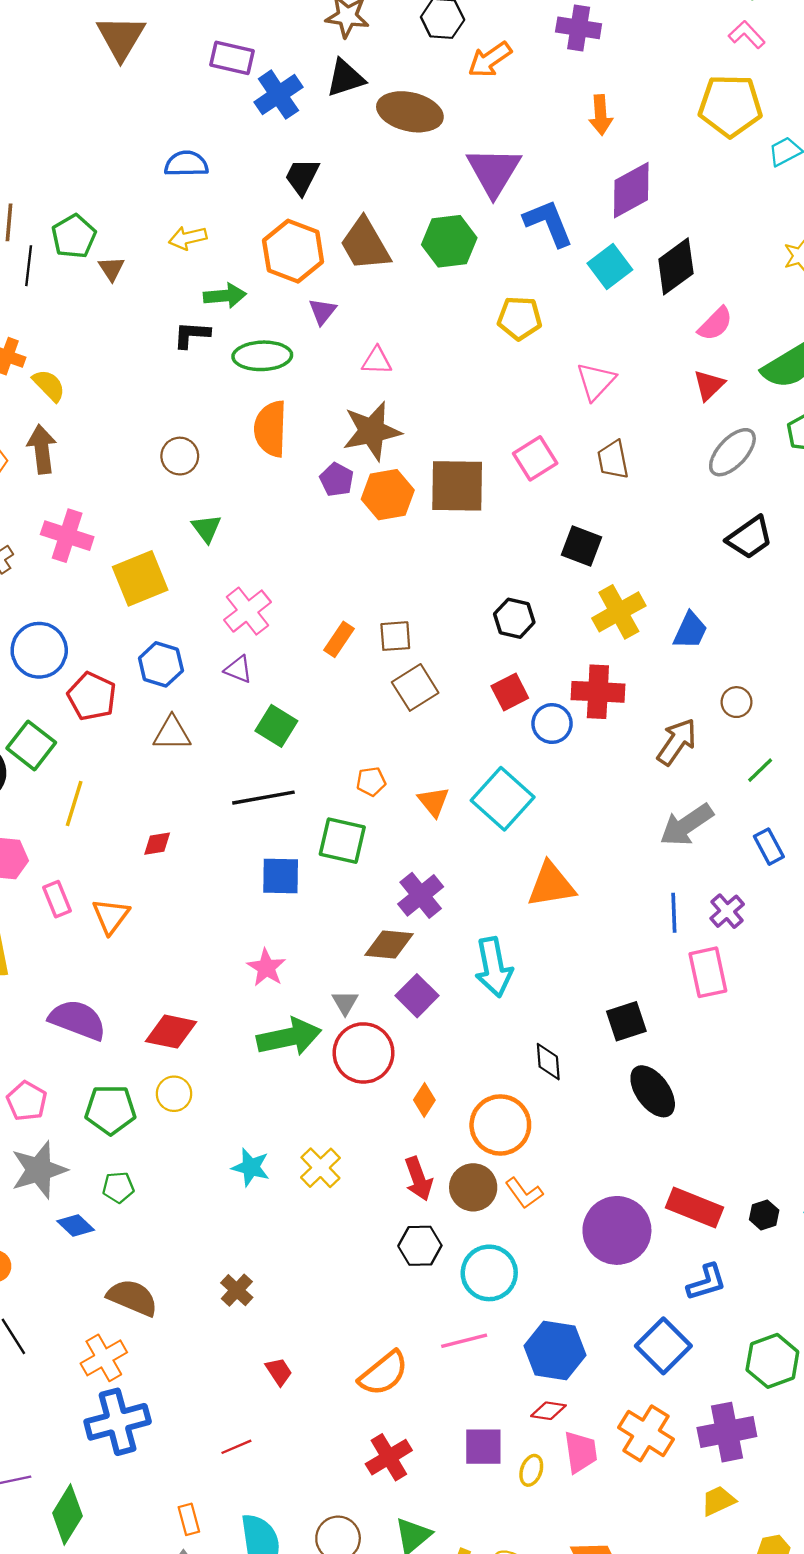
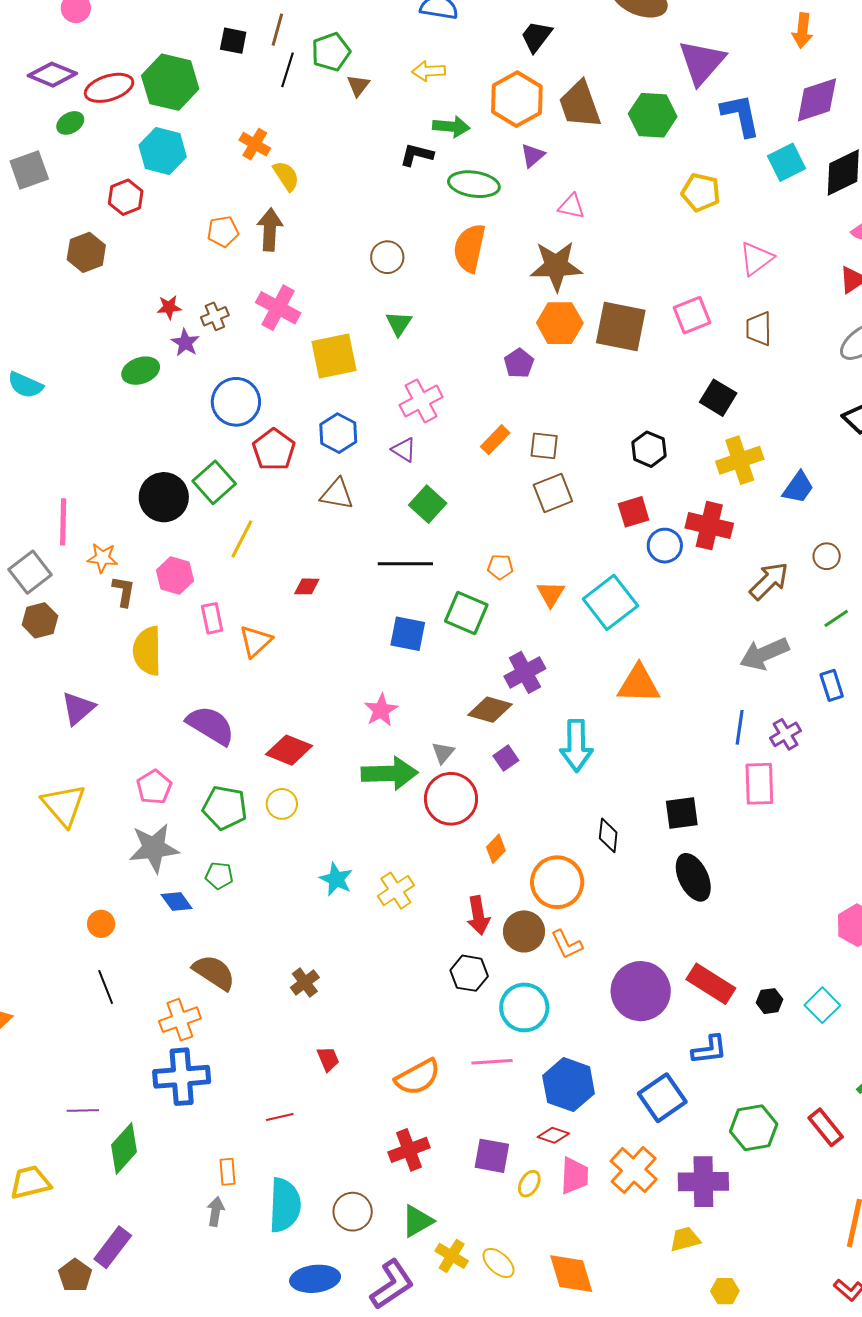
purple pentagon: (337, 480) -> (519, 363), moved
purple square: (417, 996) -> (506, 758), size x0.7

